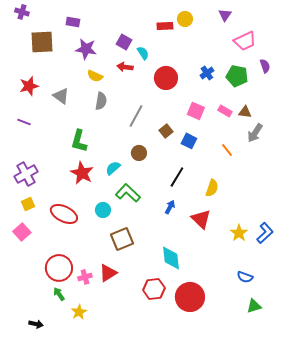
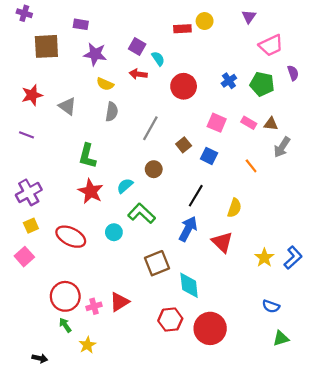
blue arrow: (170, 207) -> (188, 229), size x1.6
brown square: (122, 239) -> (157, 263), moved

